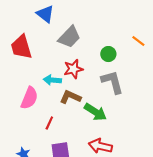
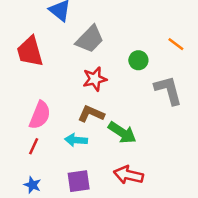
cyan arrow: (52, 80) -> (76, 140), moved
gray L-shape: (112, 82) -> (168, 90), moved
red line: (49, 123) -> (34, 146), moved

